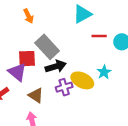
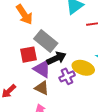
orange arrow: (28, 16) -> (24, 15), size x1.5
purple triangle: (17, 72) -> (42, 69), moved

